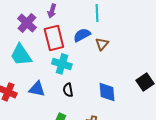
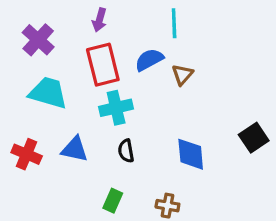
purple cross: (27, 23) -> (38, 40), moved
cyan trapezoid: (21, 55) -> (48, 93), turned 140
cyan cross: (62, 64) -> (116, 108), turned -30

